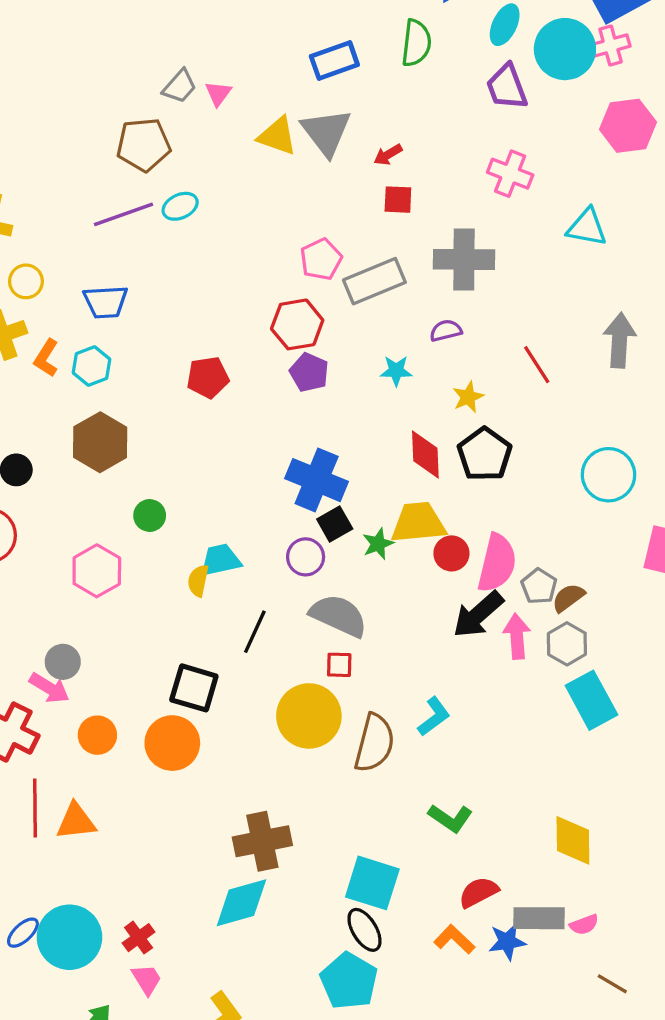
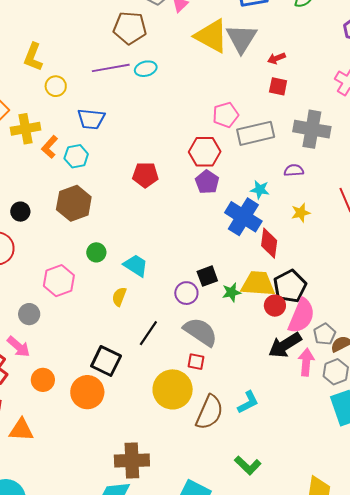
yellow triangle: (277, 136) -> (211, 36), size x1.4
yellow circle: (26, 281) -> (56, 86), moved
black pentagon: (485, 454) -> (290, 286), moved
blue cross: (317, 480) -> (243, 217), moved
cyan trapezoid: (220, 560) -> (136, 265), moved, turned 36
gray circle: (63, 662) -> (29, 314), moved

